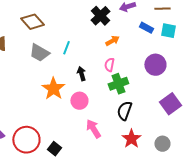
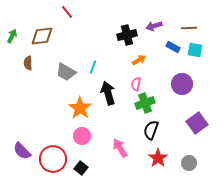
black cross: (100, 16) -> (127, 35), turned 30
brown diamond: (32, 22) -> (42, 36), moved, turned -55
black arrow: (81, 74) -> (108, 93), size x1.6
pink circle: (79, 101) -> (82, 136), moved

